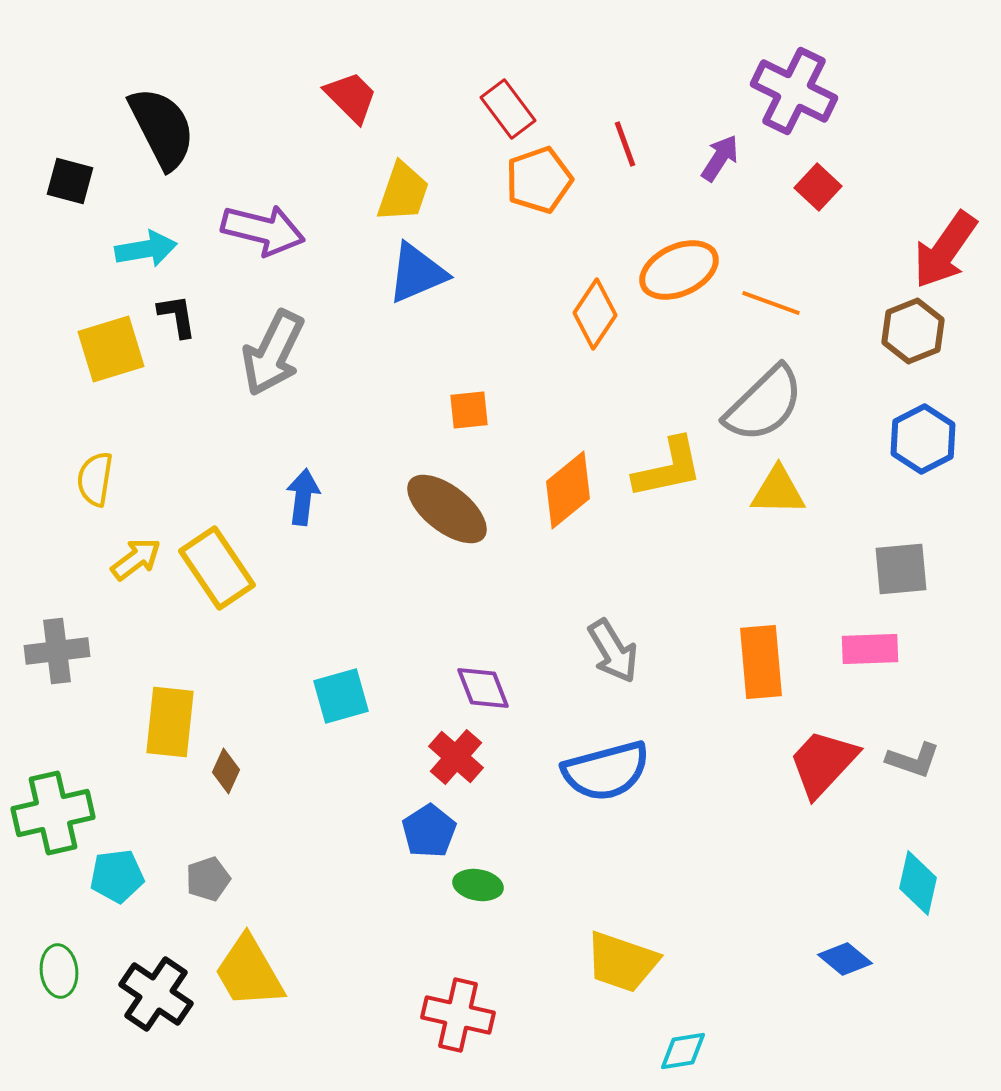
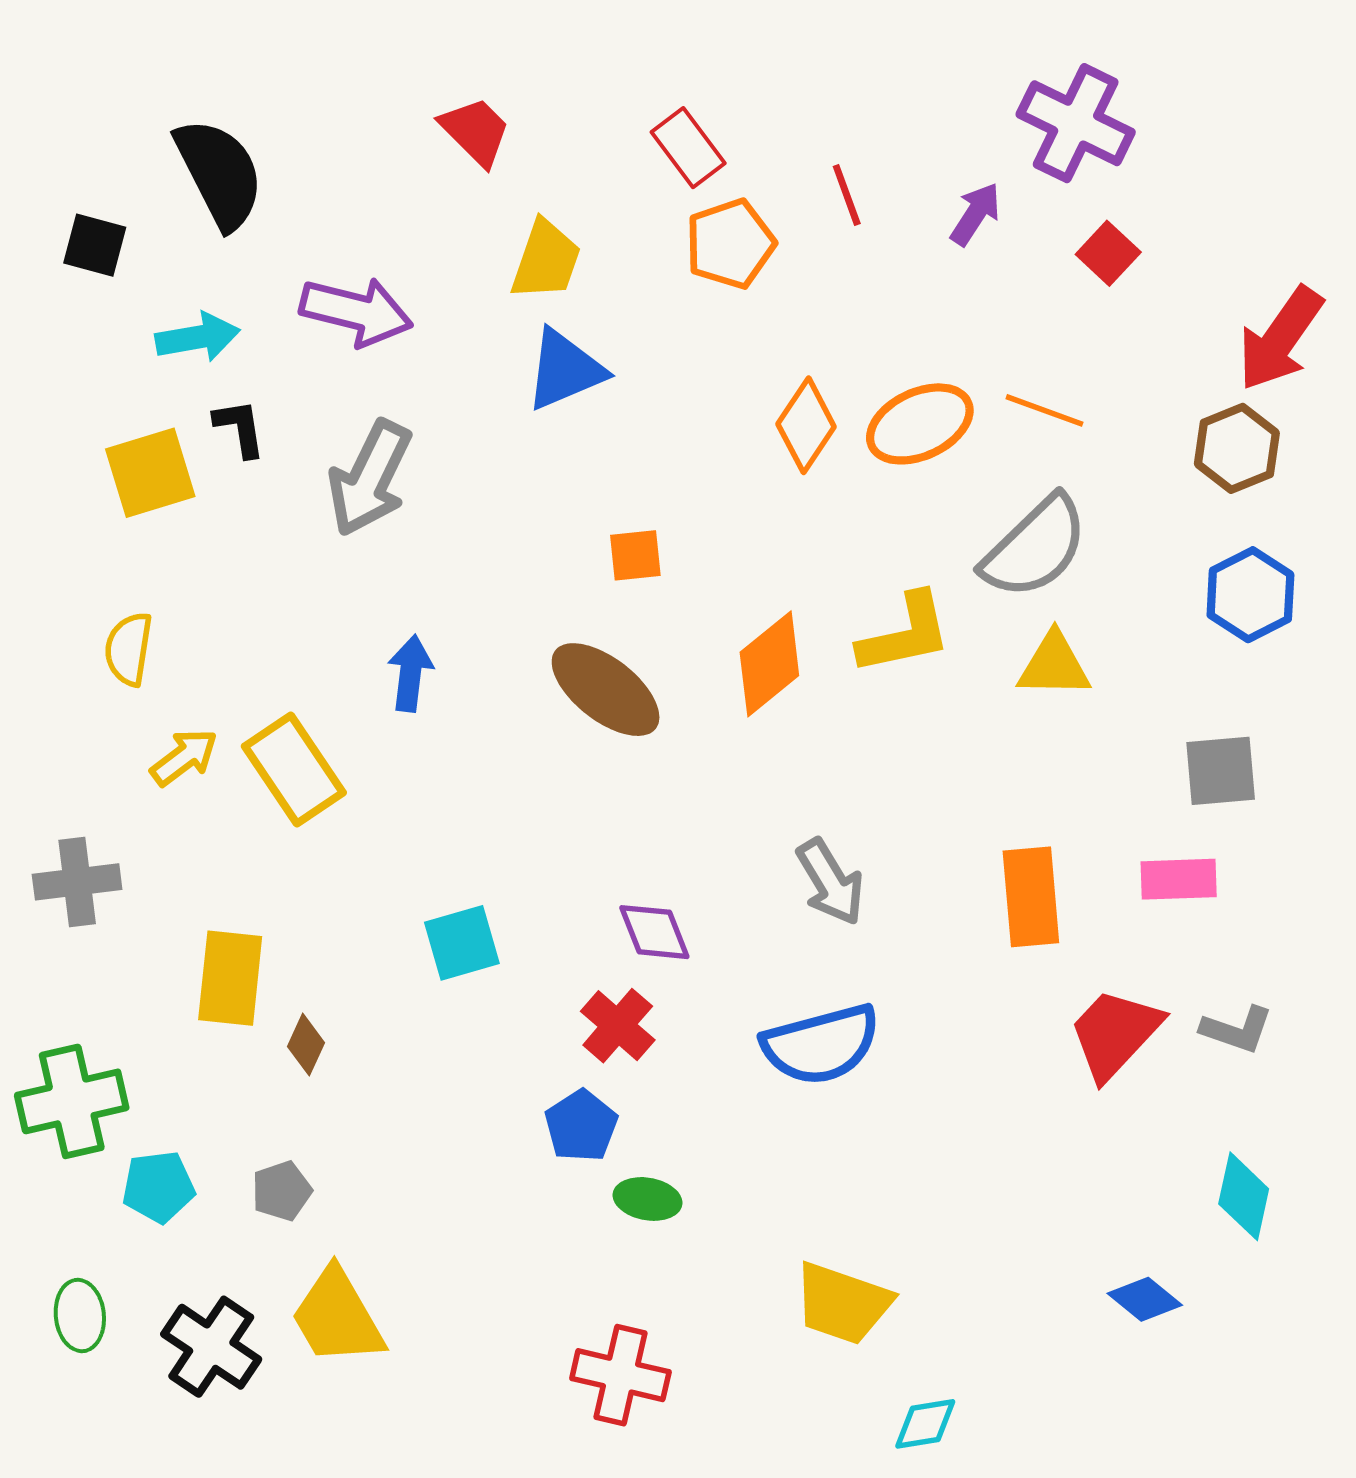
orange ellipse: (679, 270) -> (920, 424), moved

